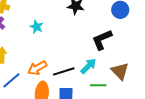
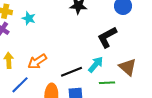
cyan star: (36, 27) -> (29, 18), moved
orange arrow: (37, 68) -> (37, 62), moved

